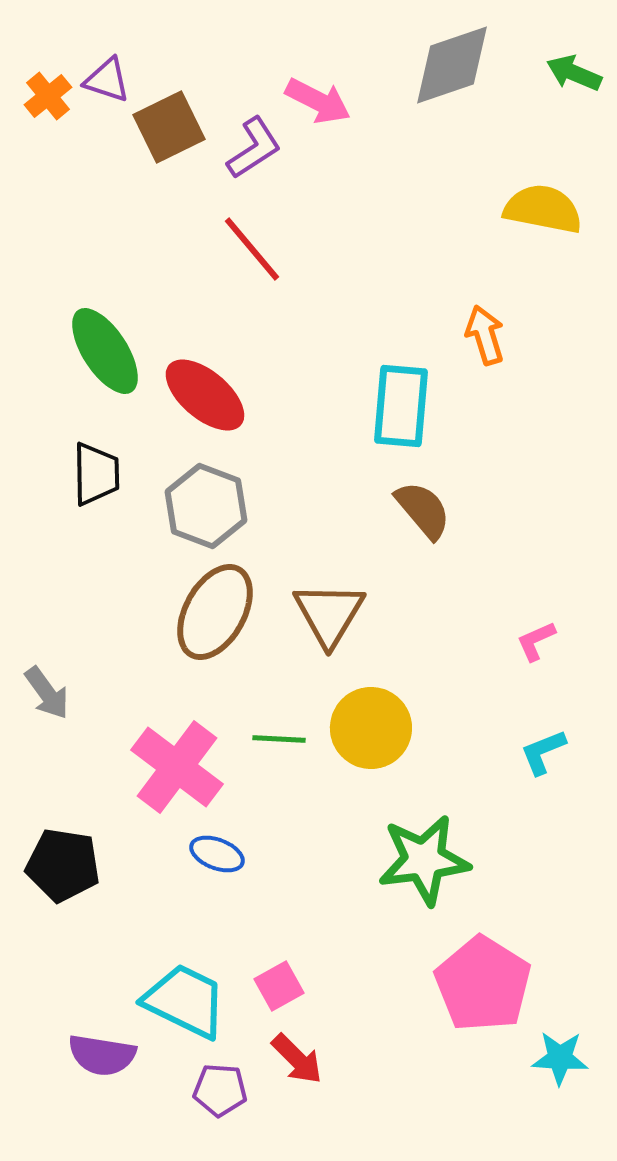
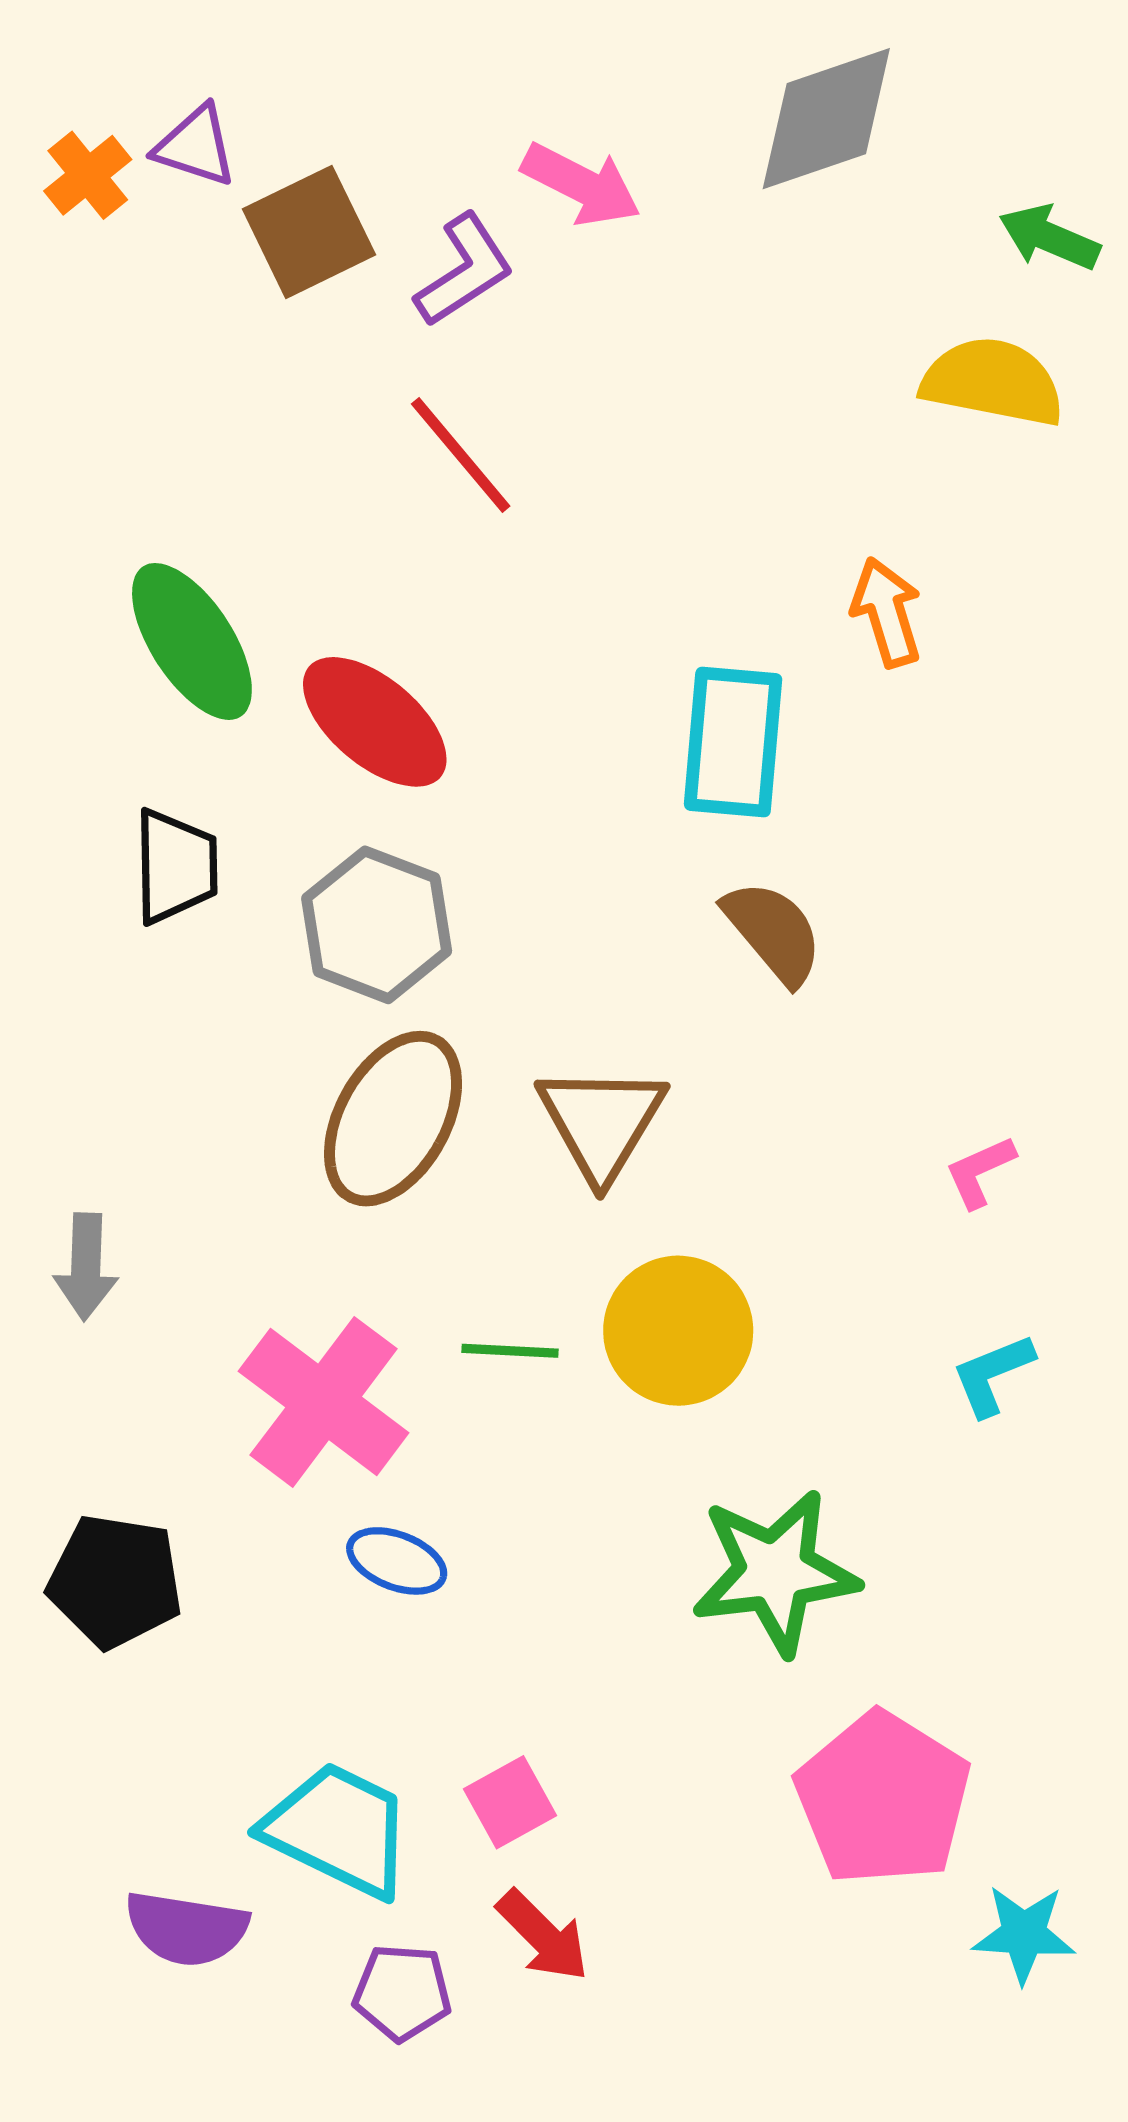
green arrow: (574, 73) -> (1049, 237), moved
gray arrow: (47, 693) -> (86, 1267), turned 38

